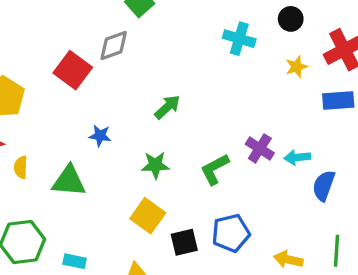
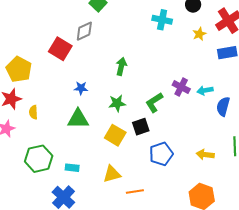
green arrow: (167, 107) -> (121, 66), turned -30
green triangle: (69, 181) -> (78, 119), moved
blue pentagon: (231, 233) -> (161, 154), moved
black square: (184, 242) -> (141, 127), moved

